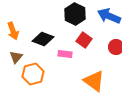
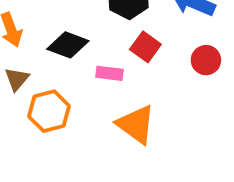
orange triangle: (94, 81) -> (136, 124), moved

